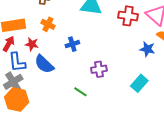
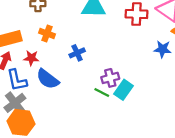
cyan rectangle: (139, 83) -> (123, 90), moved
green line: (80, 92) -> (102, 92), moved

